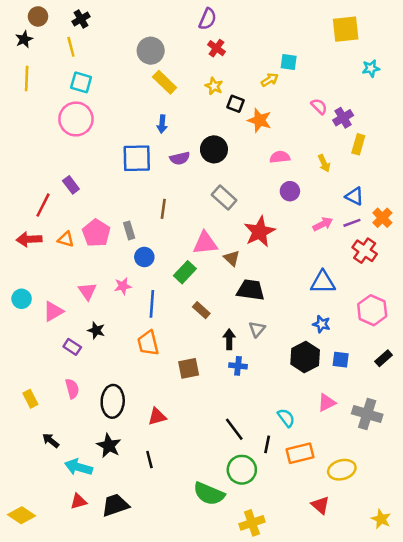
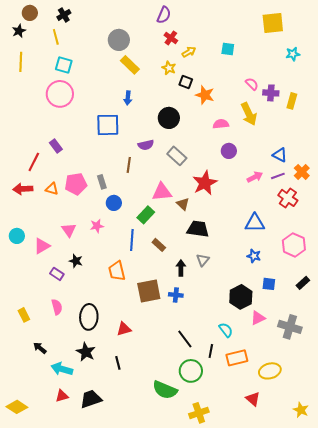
yellow arrow: (270, 80) -> (189, 52), moved
purple cross: (343, 118) -> (271, 93), turned 35
yellow rectangle: (358, 144) -> (292, 101), moved
purple semicircle: (180, 158) -> (146, 145), moved
yellow arrow: (324, 163) -> (249, 114), moved, size x1.6
pink pentagon: (96, 233) -> (76, 184), turned 30
blue line: (152, 304) -> (132, 240), moved
black hexagon: (305, 357) -> (241, 297), moved
blue cross: (238, 366) -> (176, 295), moved
brown square: (189, 368) -> (149, 291), size x1.4

